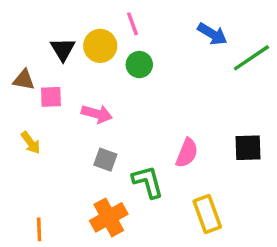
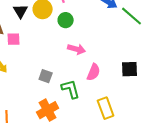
green line: (251, 58) -> (132, 16), turned 75
pink arrow: (97, 114) -> (77, 49), moved

